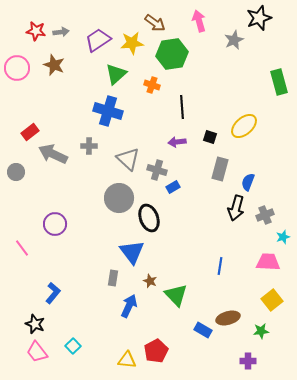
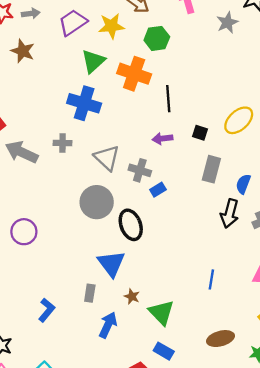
green hexagon: (172, 54) -> (157, 38), size x0.7
orange cross: (152, 85) -> (134, 74), size x1.8
blue L-shape: (53, 293) -> (47, 310), moved
blue rectangle: (203, 330) -> (164, 351), moved

